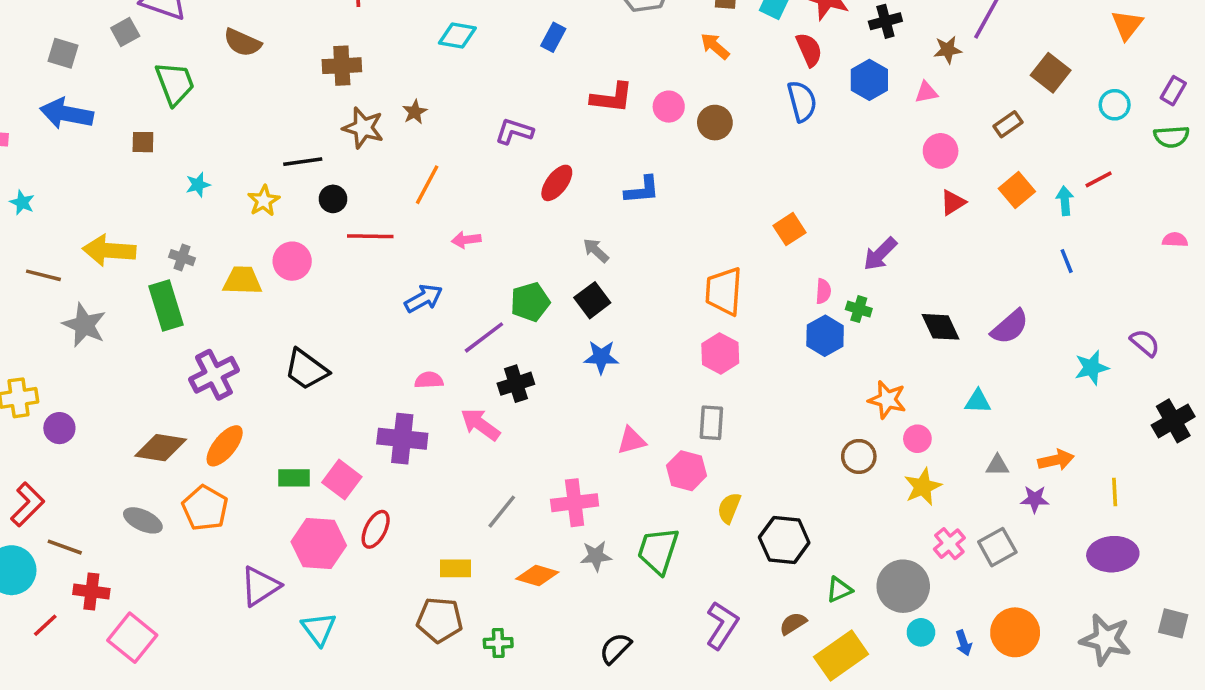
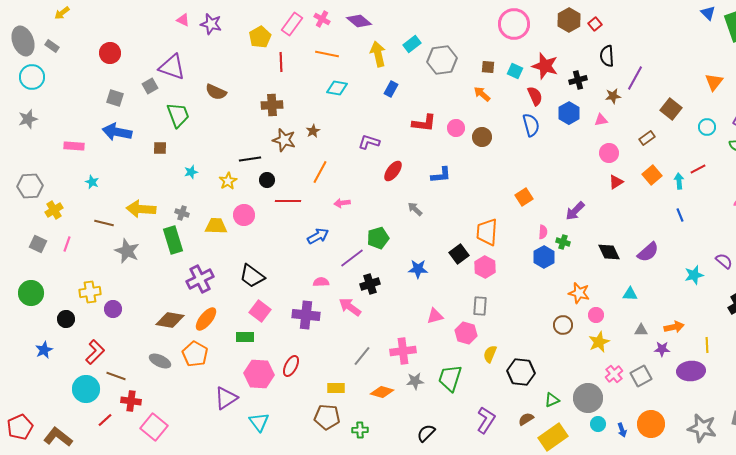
black square: (592, 300) -> (459, 254), moved
pink square: (342, 480) -> (260, 311), moved
purple ellipse: (1113, 554) -> (691, 371), moved

